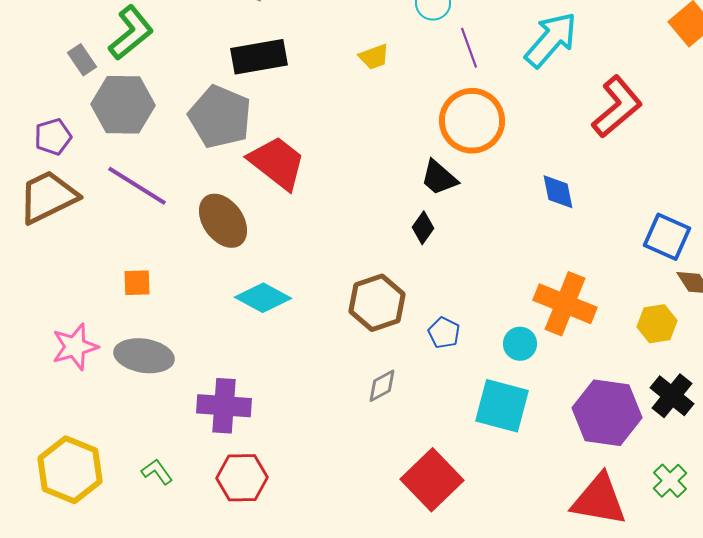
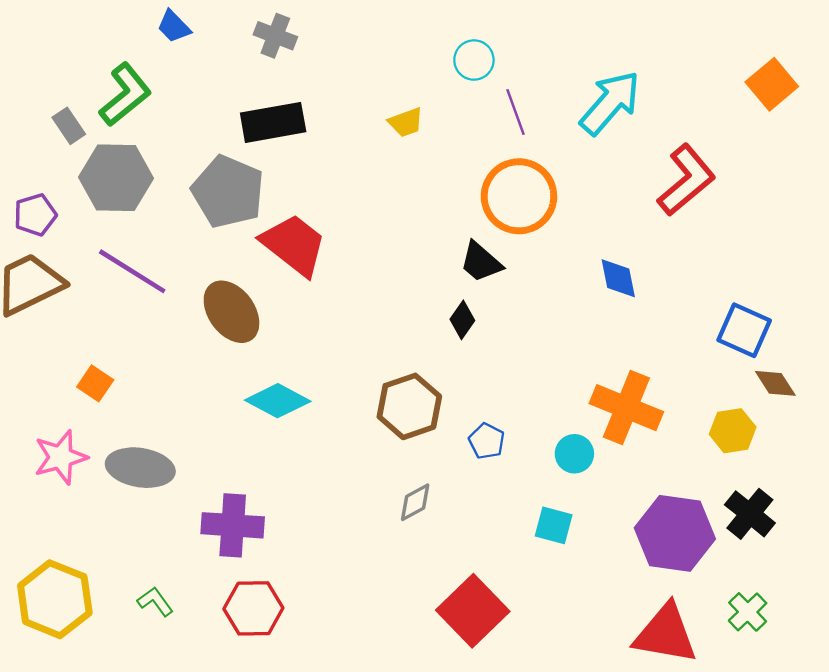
orange square: (137, 283) -> (95, 383), moved, turned 36
cyan square: (502, 406) -> (554, 525), size x0.6

